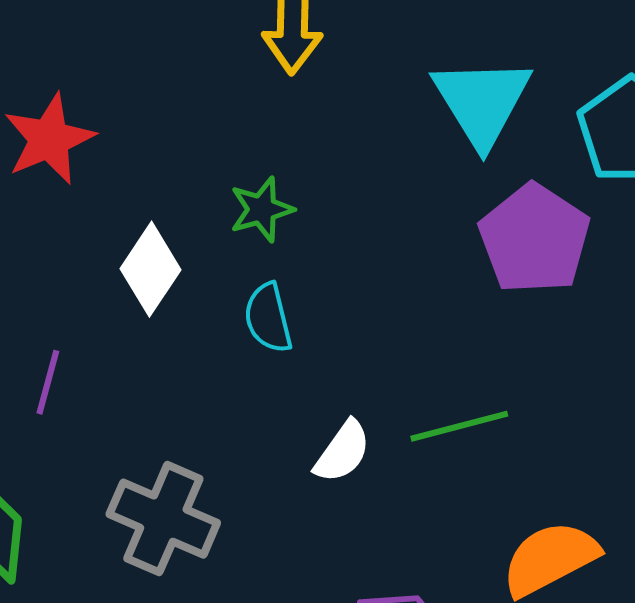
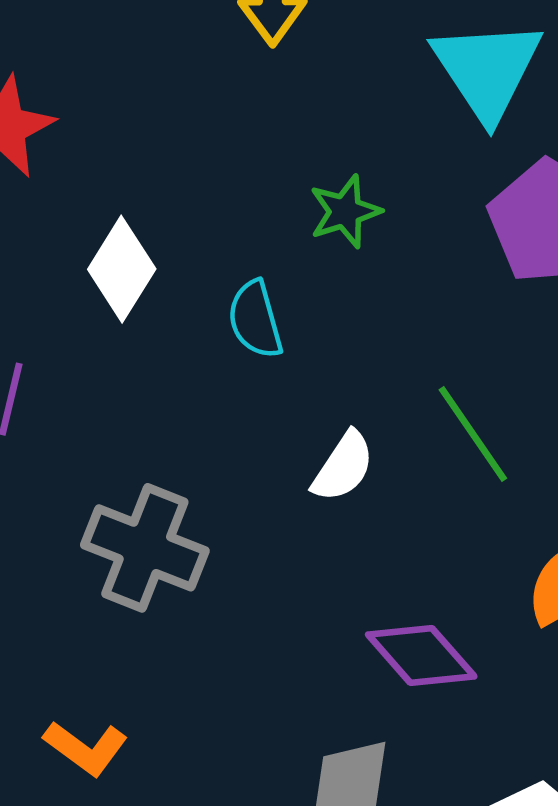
green star: (262, 209) -> (345, 211), moved
green line: (459, 426) -> (473, 434), turned 72

